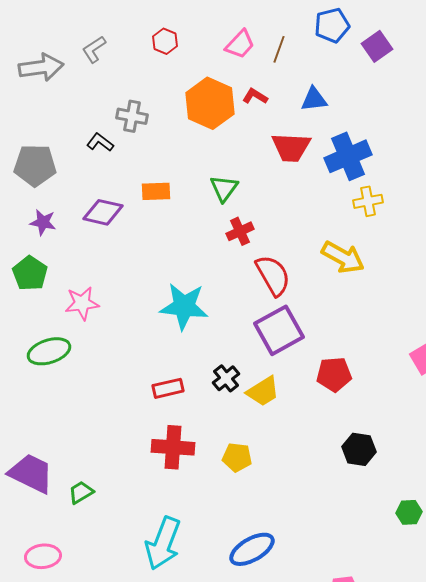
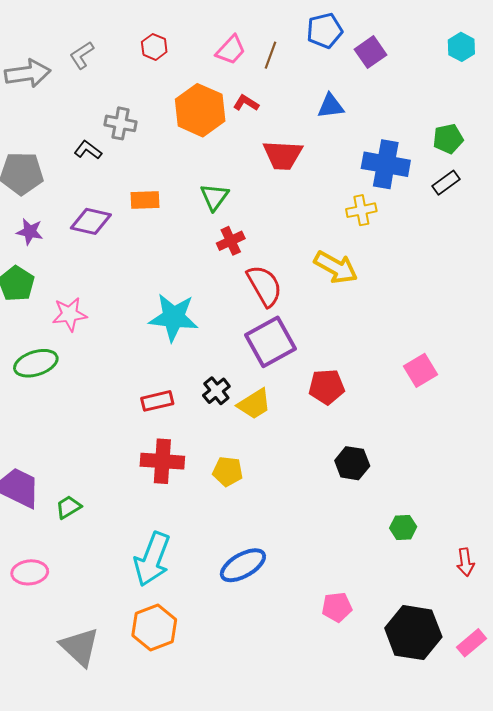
blue triangle: (314, 99) -> (331, 106), moved
blue cross: (348, 156) -> (386, 164), moved, turned 33

